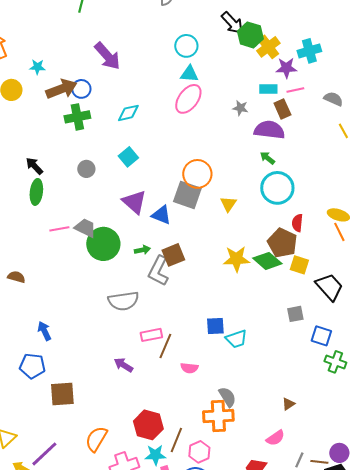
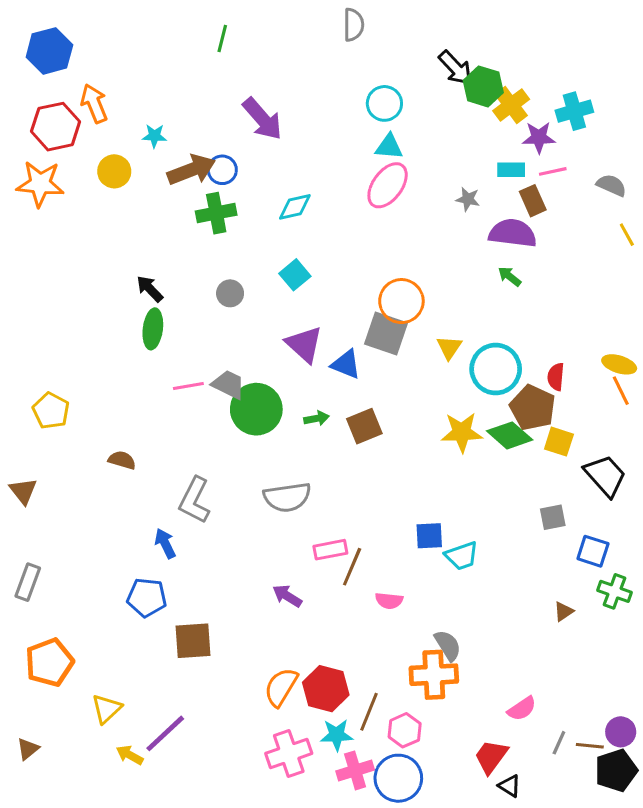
cyan circle: (277, 188) -> (496, 369), moved
gray L-shape: (158, 271) -> (195, 500), moved
brown triangle: (288, 404) -> (564, 611), moved
orange semicircle: (96, 439) -> (281, 687), moved

